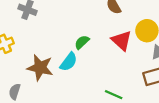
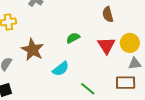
cyan semicircle: (69, 62) -> (61, 69), moved

